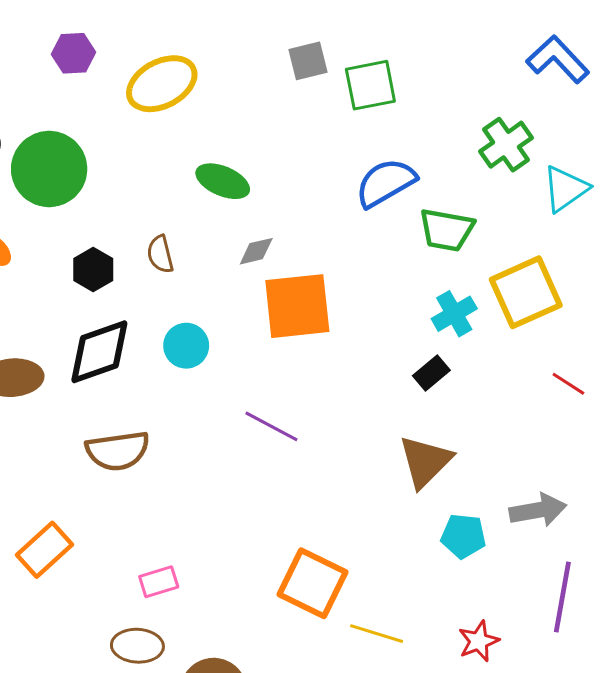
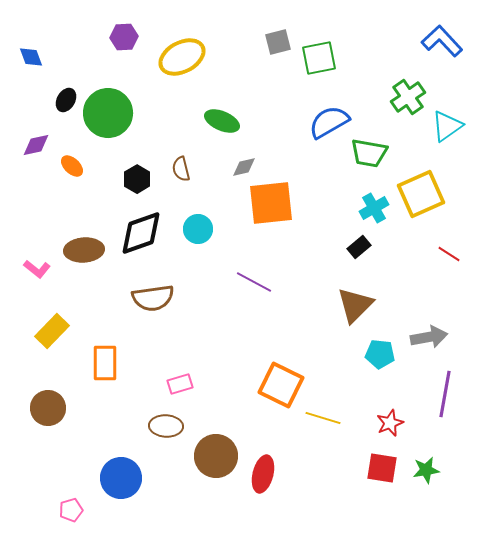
orange rectangle: (45, 550) -> (105, 363), turned -48

